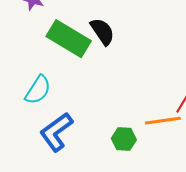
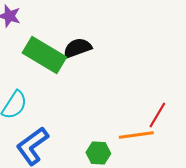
black semicircle: (102, 32) -> (77, 48), turned -76

